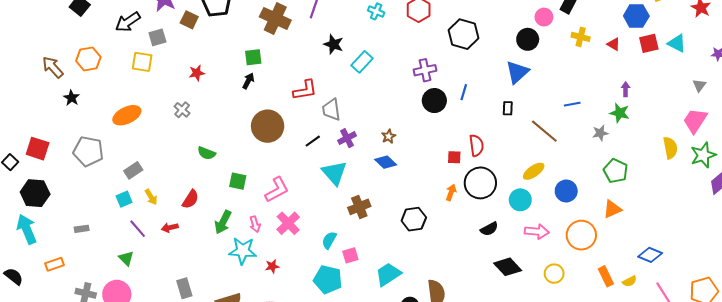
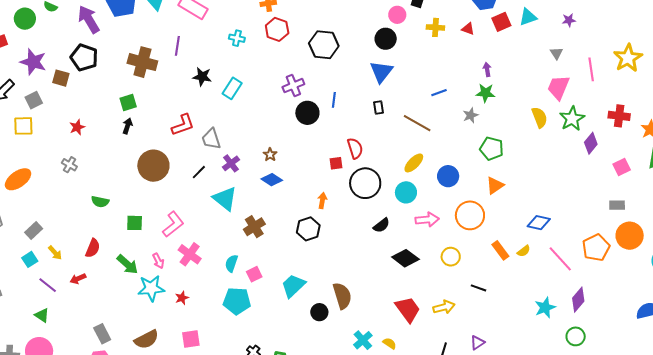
cyan triangle: (677, 43) -> (528, 17), turned -36
orange arrow: (451, 192) -> (322, 201), moved
green arrow: (223, 222) -> (127, 264), turned -65

